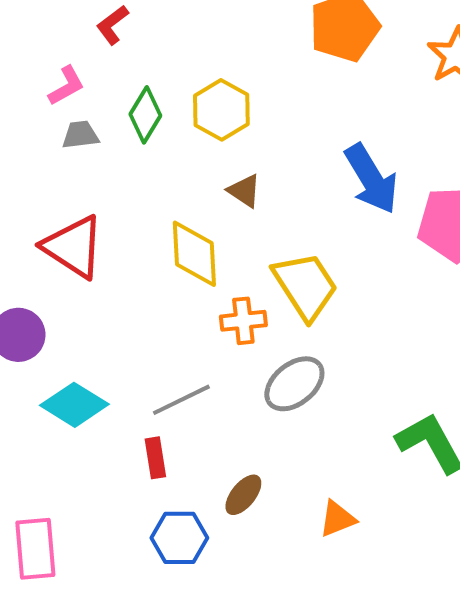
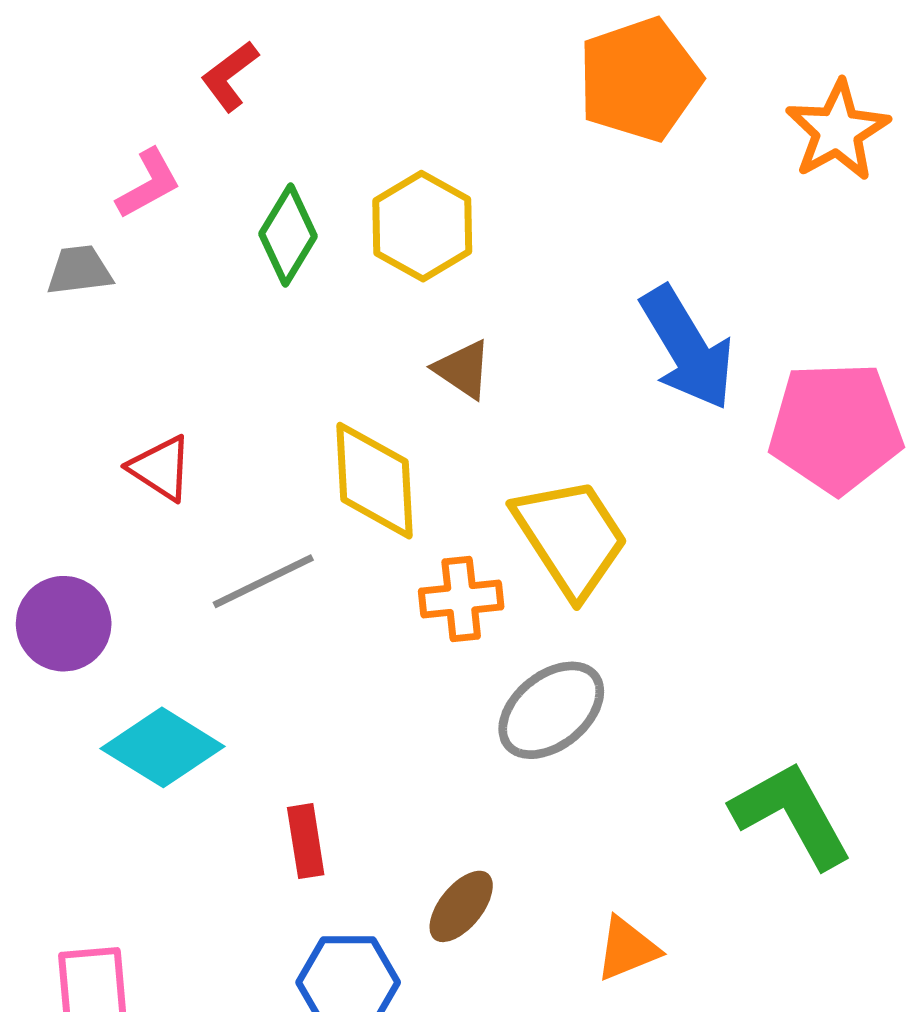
gray trapezoid: (80, 135) -> (80, 270), moved
red triangle: (73, 247) -> (161, 468), size x0.6
gray line: (181, 400) -> (263, 581), moved

